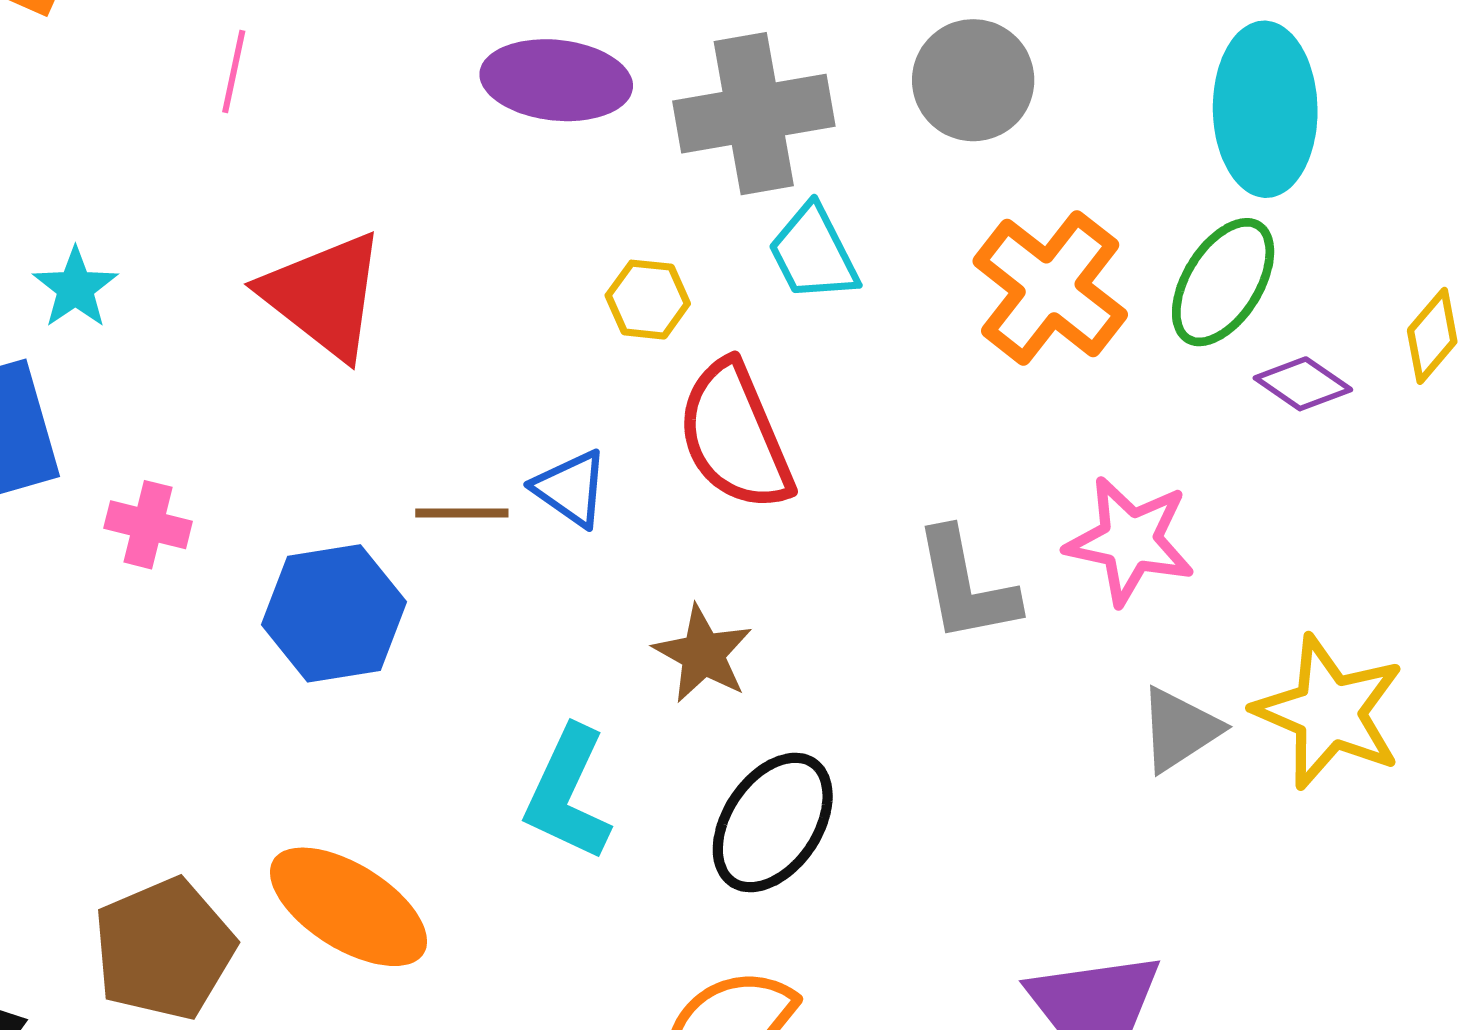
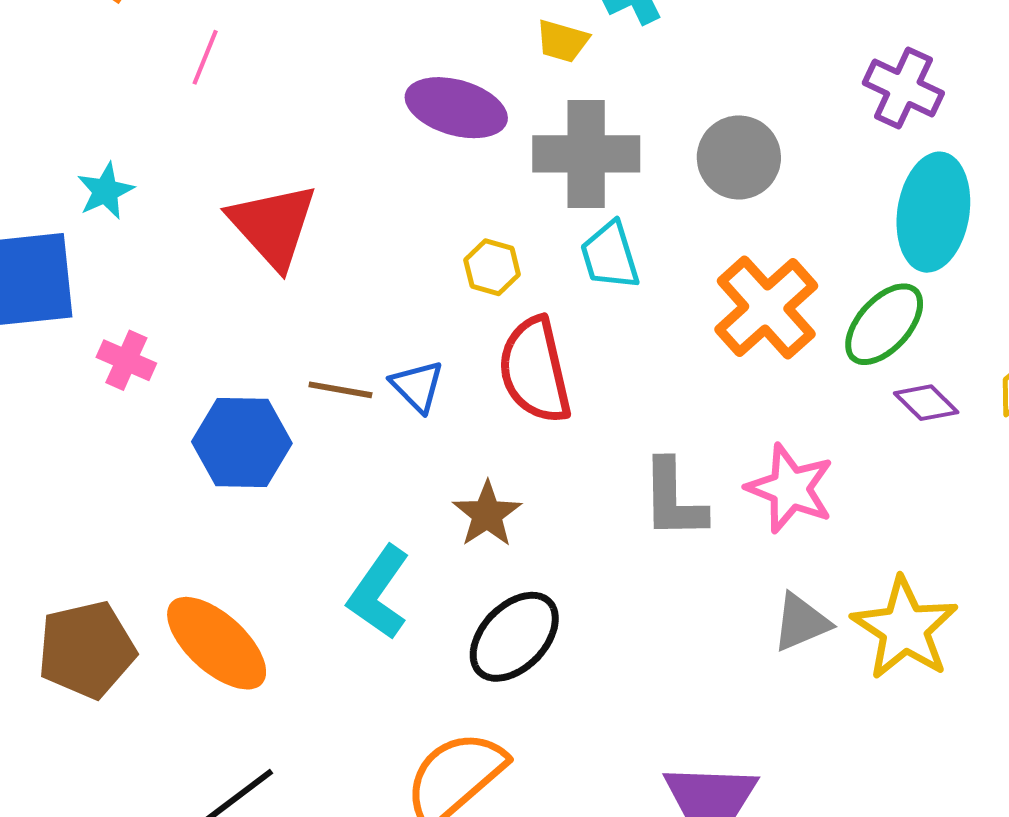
pink line: (234, 71) -> (205, 57), moved

